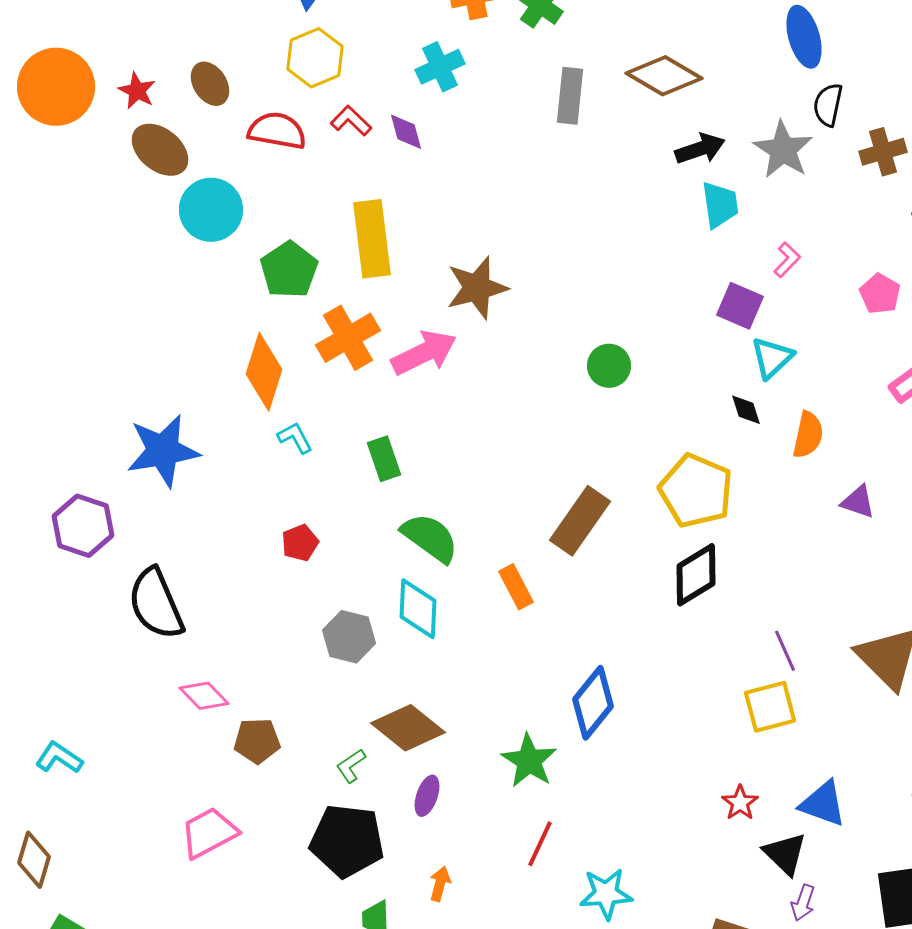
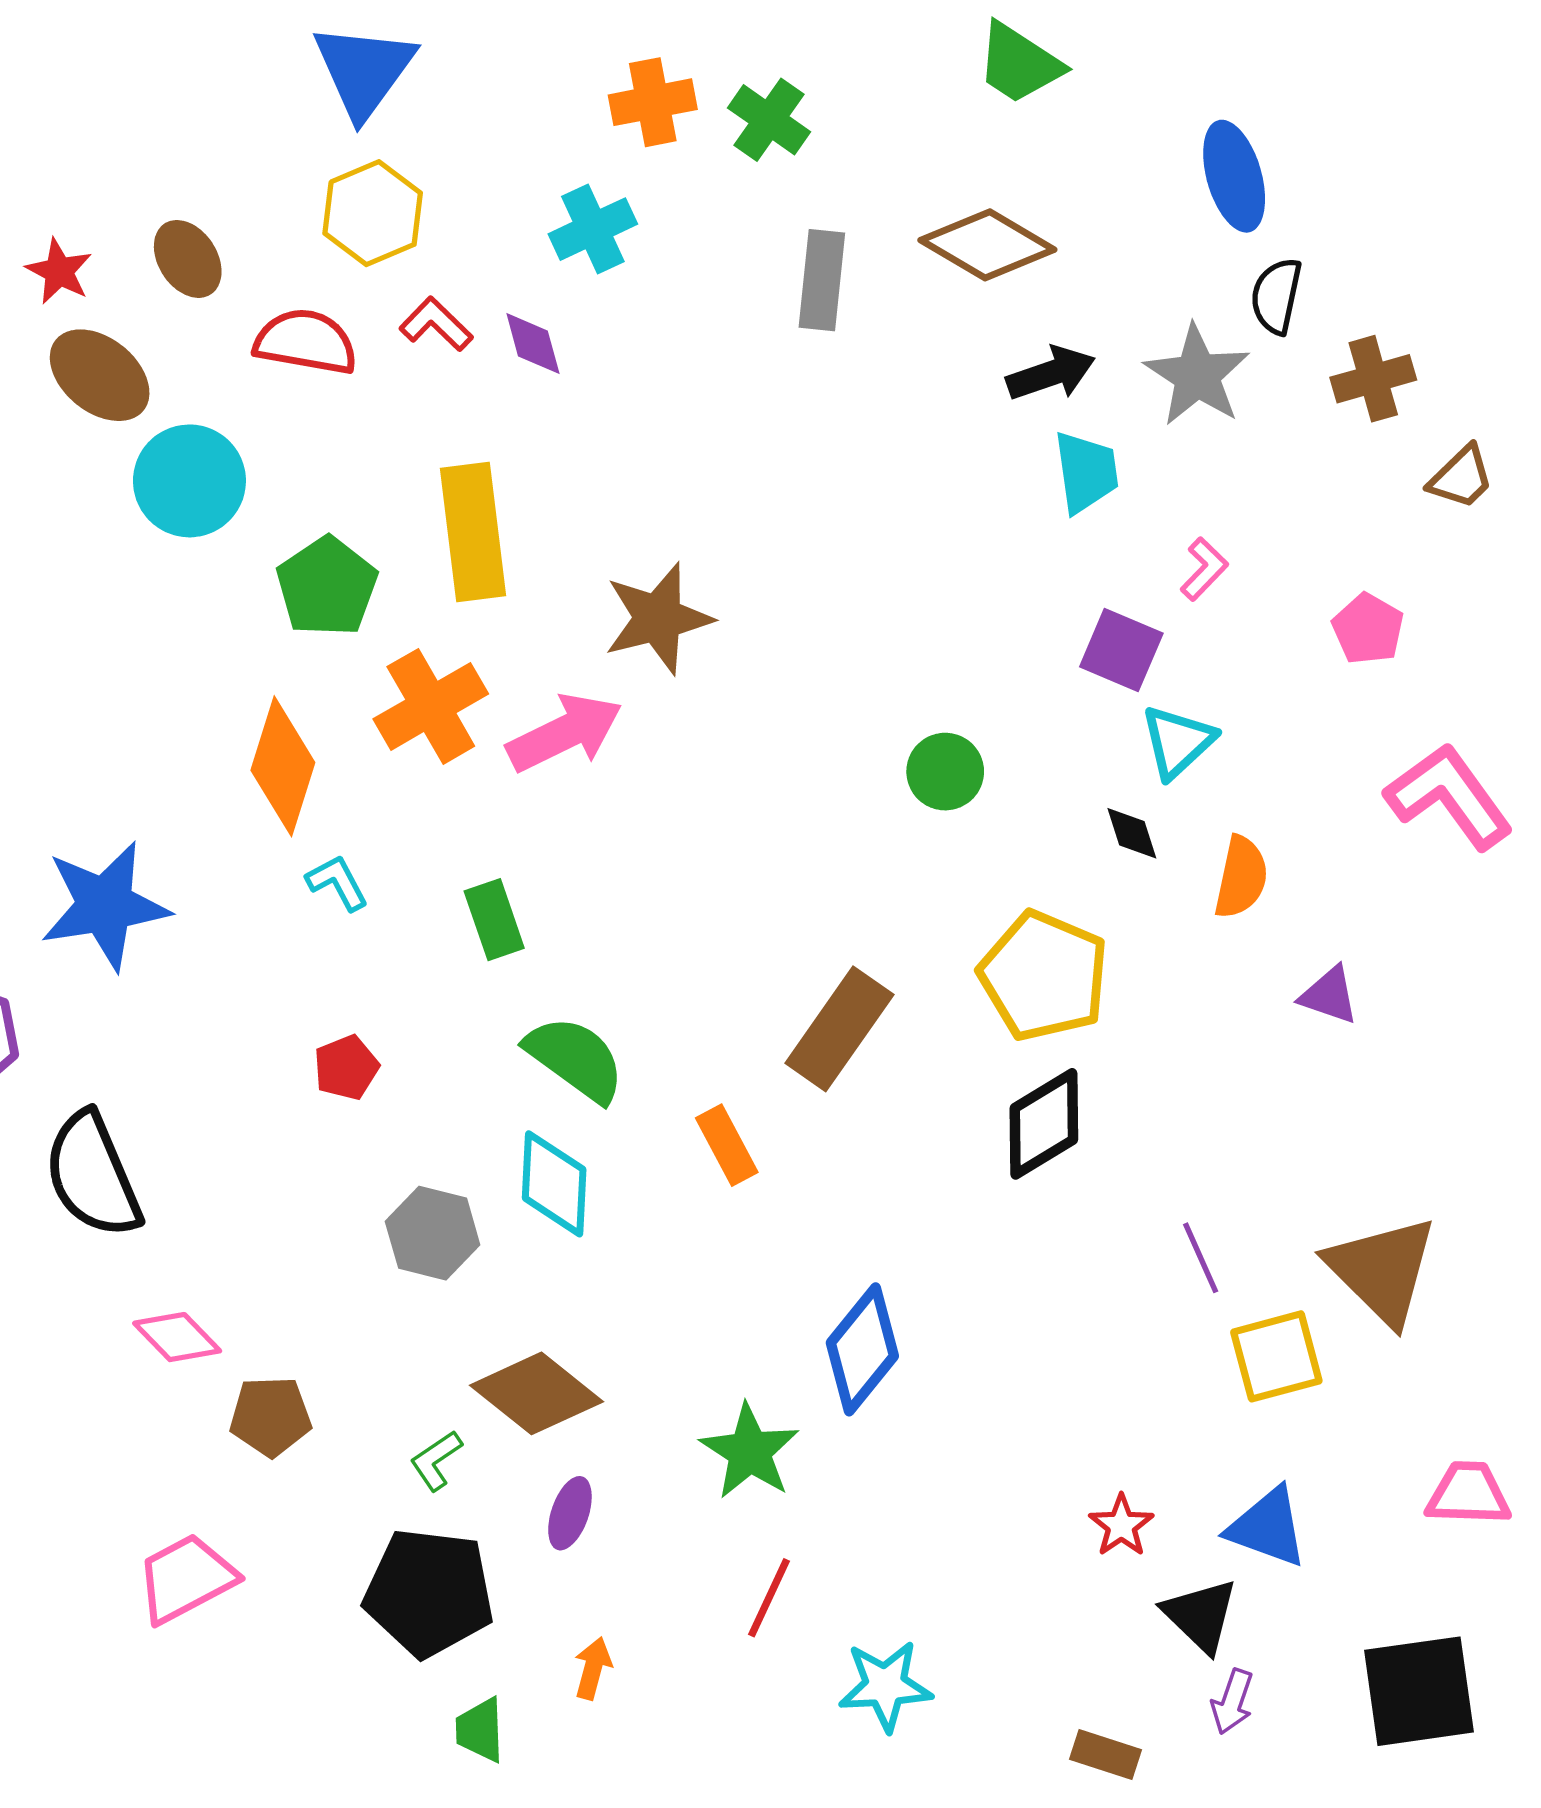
green circle: (609, 366) -> (945, 772), moved
yellow square: (770, 707) -> (1276, 1356), moved

